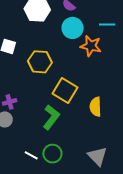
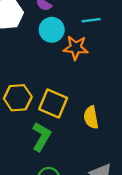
yellow hexagon: (40, 62) -> (18, 98), moved

